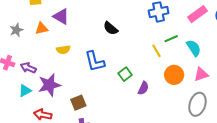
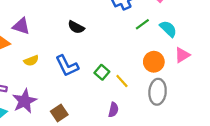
yellow line: (156, 51) -> (122, 81), moved
purple semicircle: (143, 88) -> (113, 110), moved
gray ellipse: (197, 104) -> (158, 92), moved

